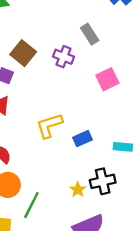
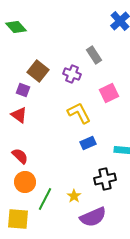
yellow L-shape: (49, 126) -> (79, 113), moved, turned 80
yellow star: (78, 190) -> (74, 196), moved

